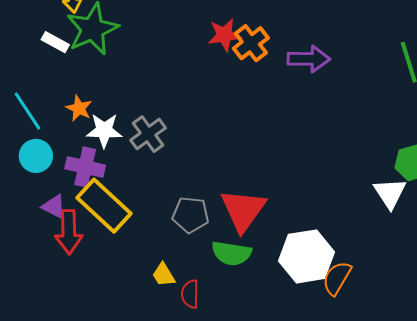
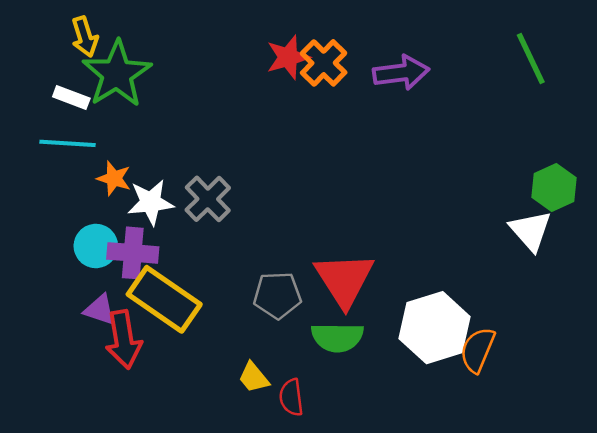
cyan line: (28, 111) -> (68, 143), moved, turned -45
cyan circle: (36, 156) -> (96, 246), moved

